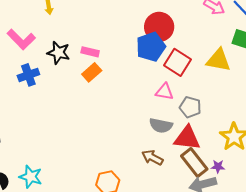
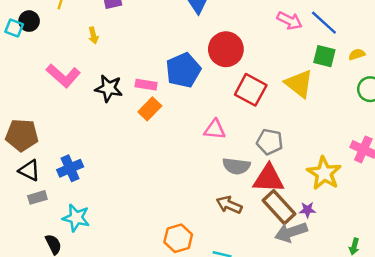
blue pentagon: (151, 47) -> (183, 70), moved
yellow triangle: (218, 60) -> (299, 84), turned 32
blue cross: (28, 75) -> (70, 168), moved
pink triangle: (165, 92) -> (215, 129), moved
cyan star: (31, 177) -> (76, 218), moved

